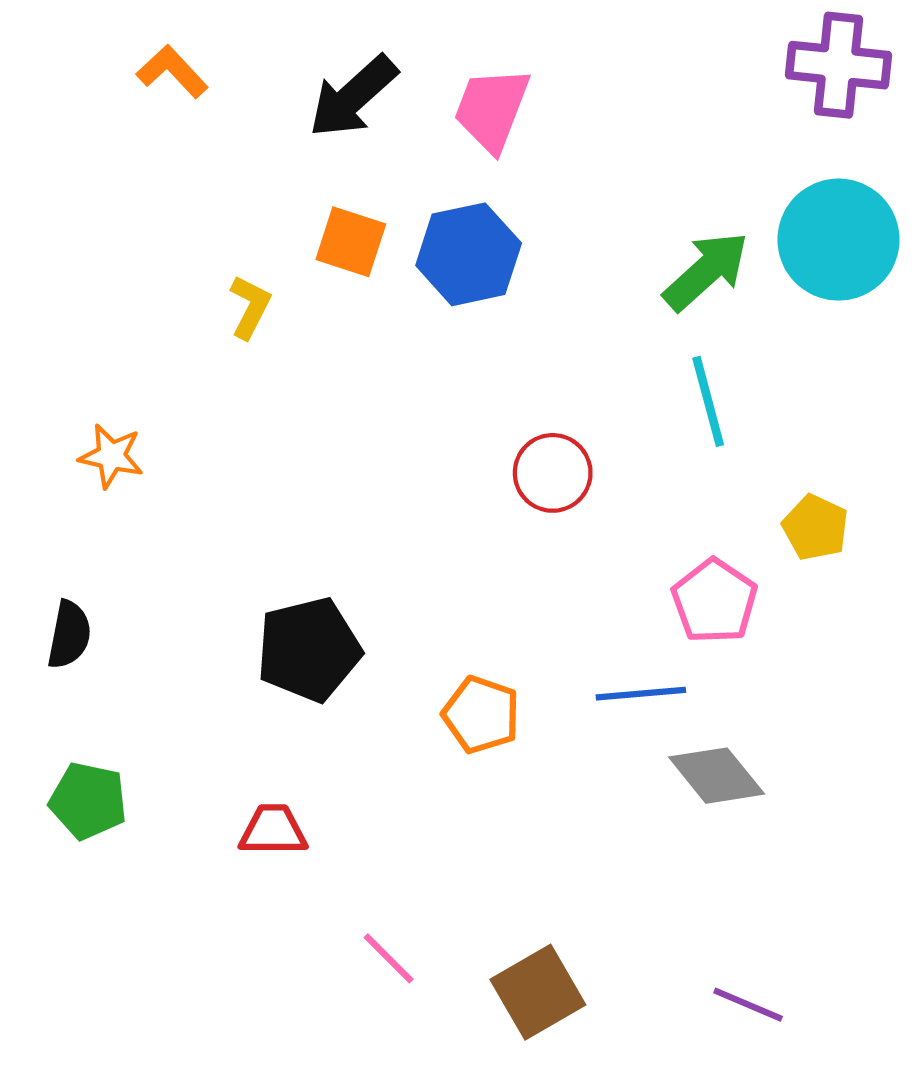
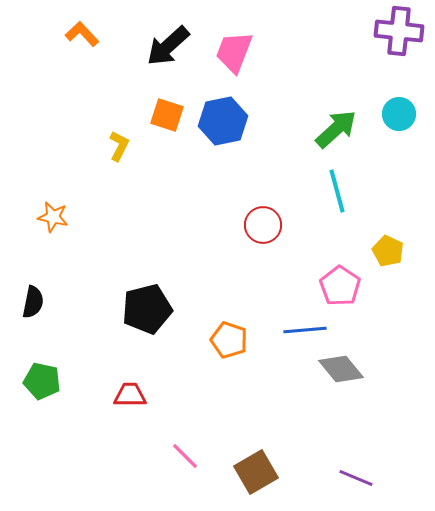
cyan circle: (838, 240) -> (399, 114), size x0.6

